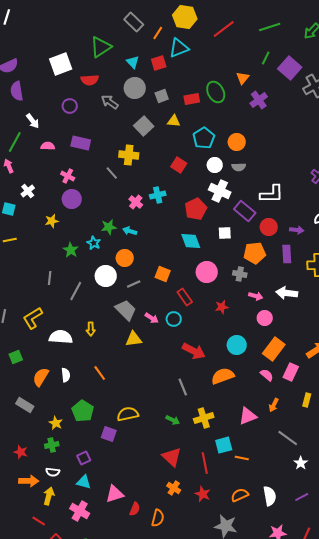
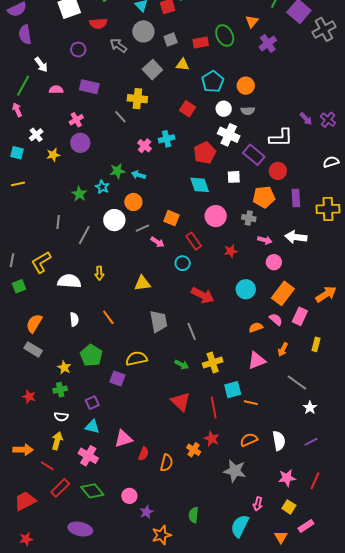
pink cross: (68, 176) -> (76, 120), turned 32
yellow star: (52, 221) -> (53, 155), moved
purple arrow: (297, 230) -> (306, 119), moved, turned 40
gray trapezoid: (126, 310) -> (158, 321), moved, turned 35
pink arrow: (152, 318) -> (157, 242), moved
green square: (16, 357) -> (19, 286), moved
orange semicircle: (223, 376) -> (256, 327), moved, size x0.6
orange semicircle: (41, 377) -> (34, 323), moved
orange arrow: (29, 481) -> (23, 450), moved
orange cross: (174, 488) -> (194, 450), moved

